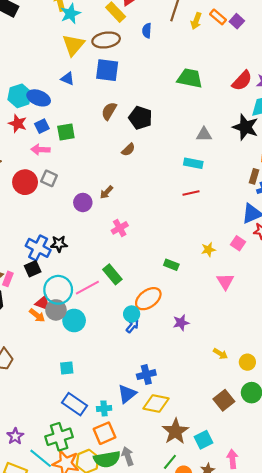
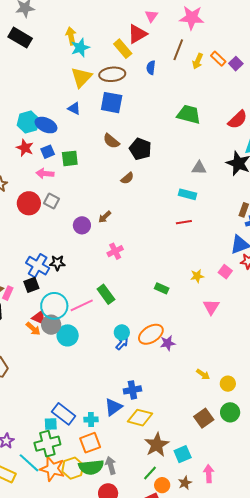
brown semicircle: (109, 111) -> (111, 141), turned -84
orange ellipse: (148, 299) -> (151, 334), moved
cyan square: (67, 368) -> (51, 424), moved

